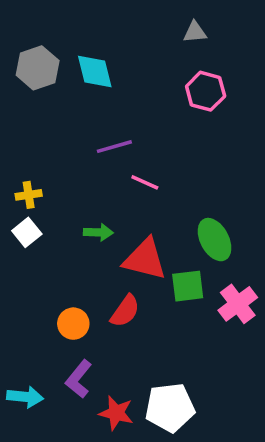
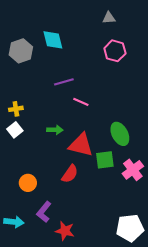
gray hexagon: (38, 68) -> (21, 51), moved
orange circle: (73, 324) -> (28, 183), moved
white pentagon: (170, 408) -> (130, 228), moved

